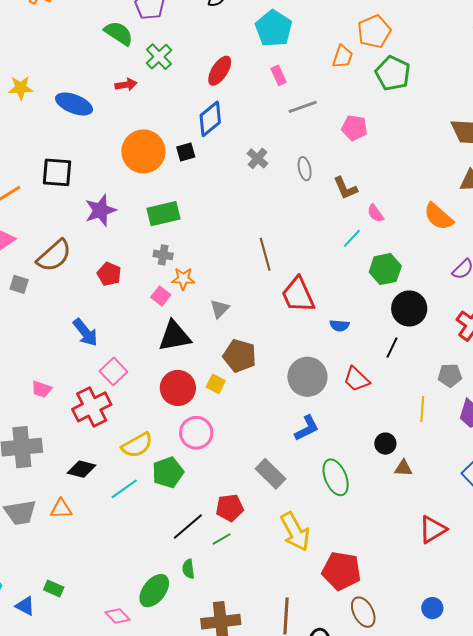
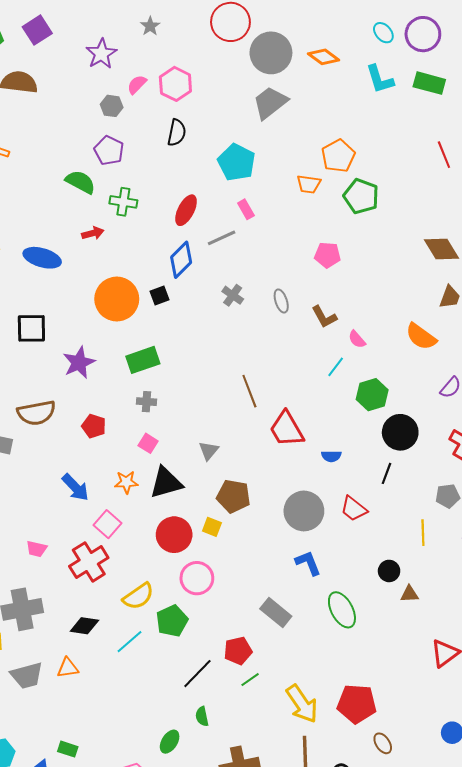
green cross: (159, 57) -> (123, 202), turned -32
orange trapezoid: (343, 57) -> (309, 184), turned 85
gray line: (303, 107) -> (222, 238), moved
brown semicircle: (54, 256) -> (36, 413), turned 36
orange star: (183, 279) -> (126, 482), moved
blue L-shape: (307, 428) -> (308, 563), turned -80
yellow arrow: (295, 532) -> (302, 704), moved
green line: (222, 539) -> (250, 680), moved
green ellipse: (154, 591) -> (170, 742), size x0.7
brown ellipse: (363, 612) -> (383, 743), size x0.7

